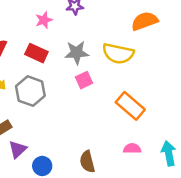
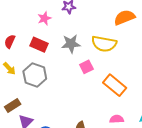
pink square: (84, 80) -> (86, 67), moved

